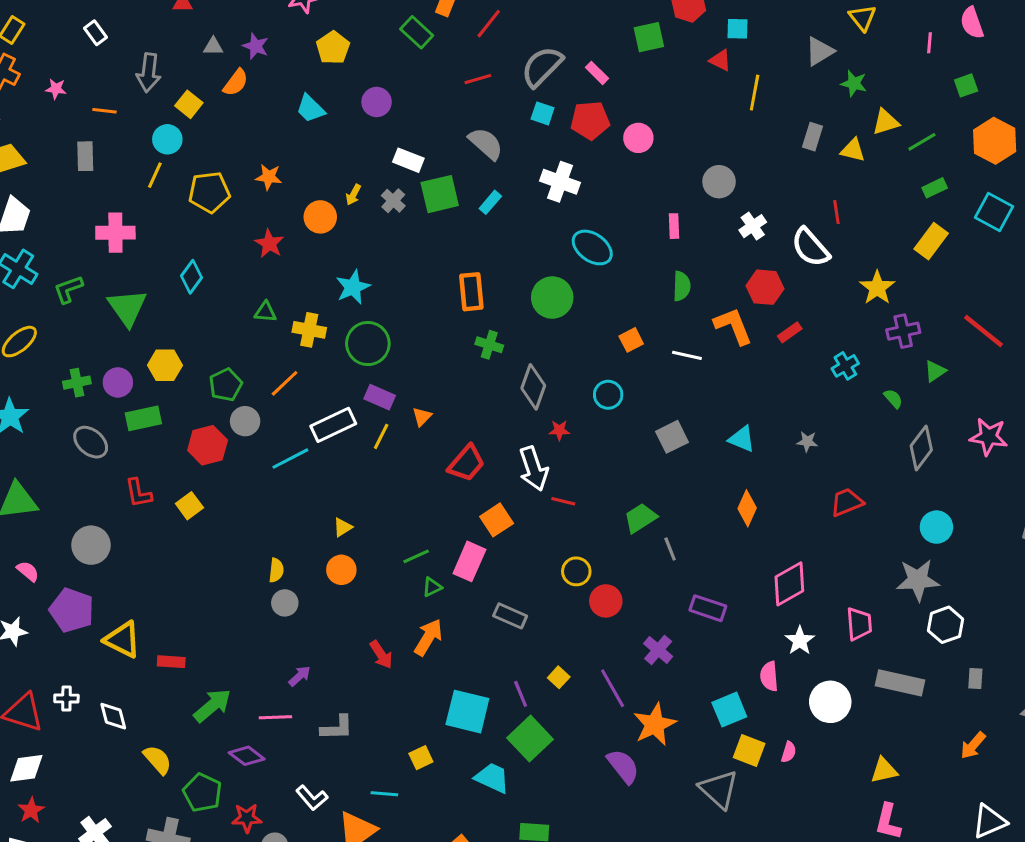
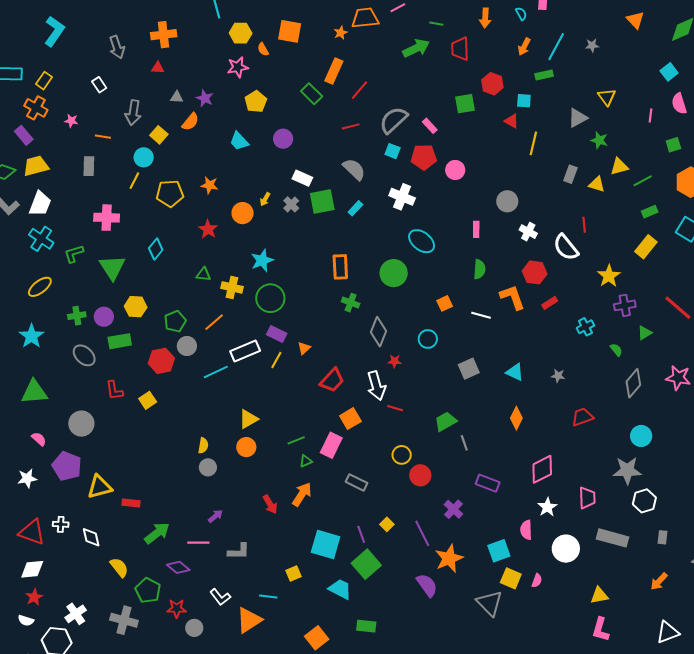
white cross: (753, 226) -> (528, 232), turned -30
yellow triangle: (343, 527) -> (248, 419), size x1.5
yellow triangle: (123, 640) -> (100, 487), turned -44

